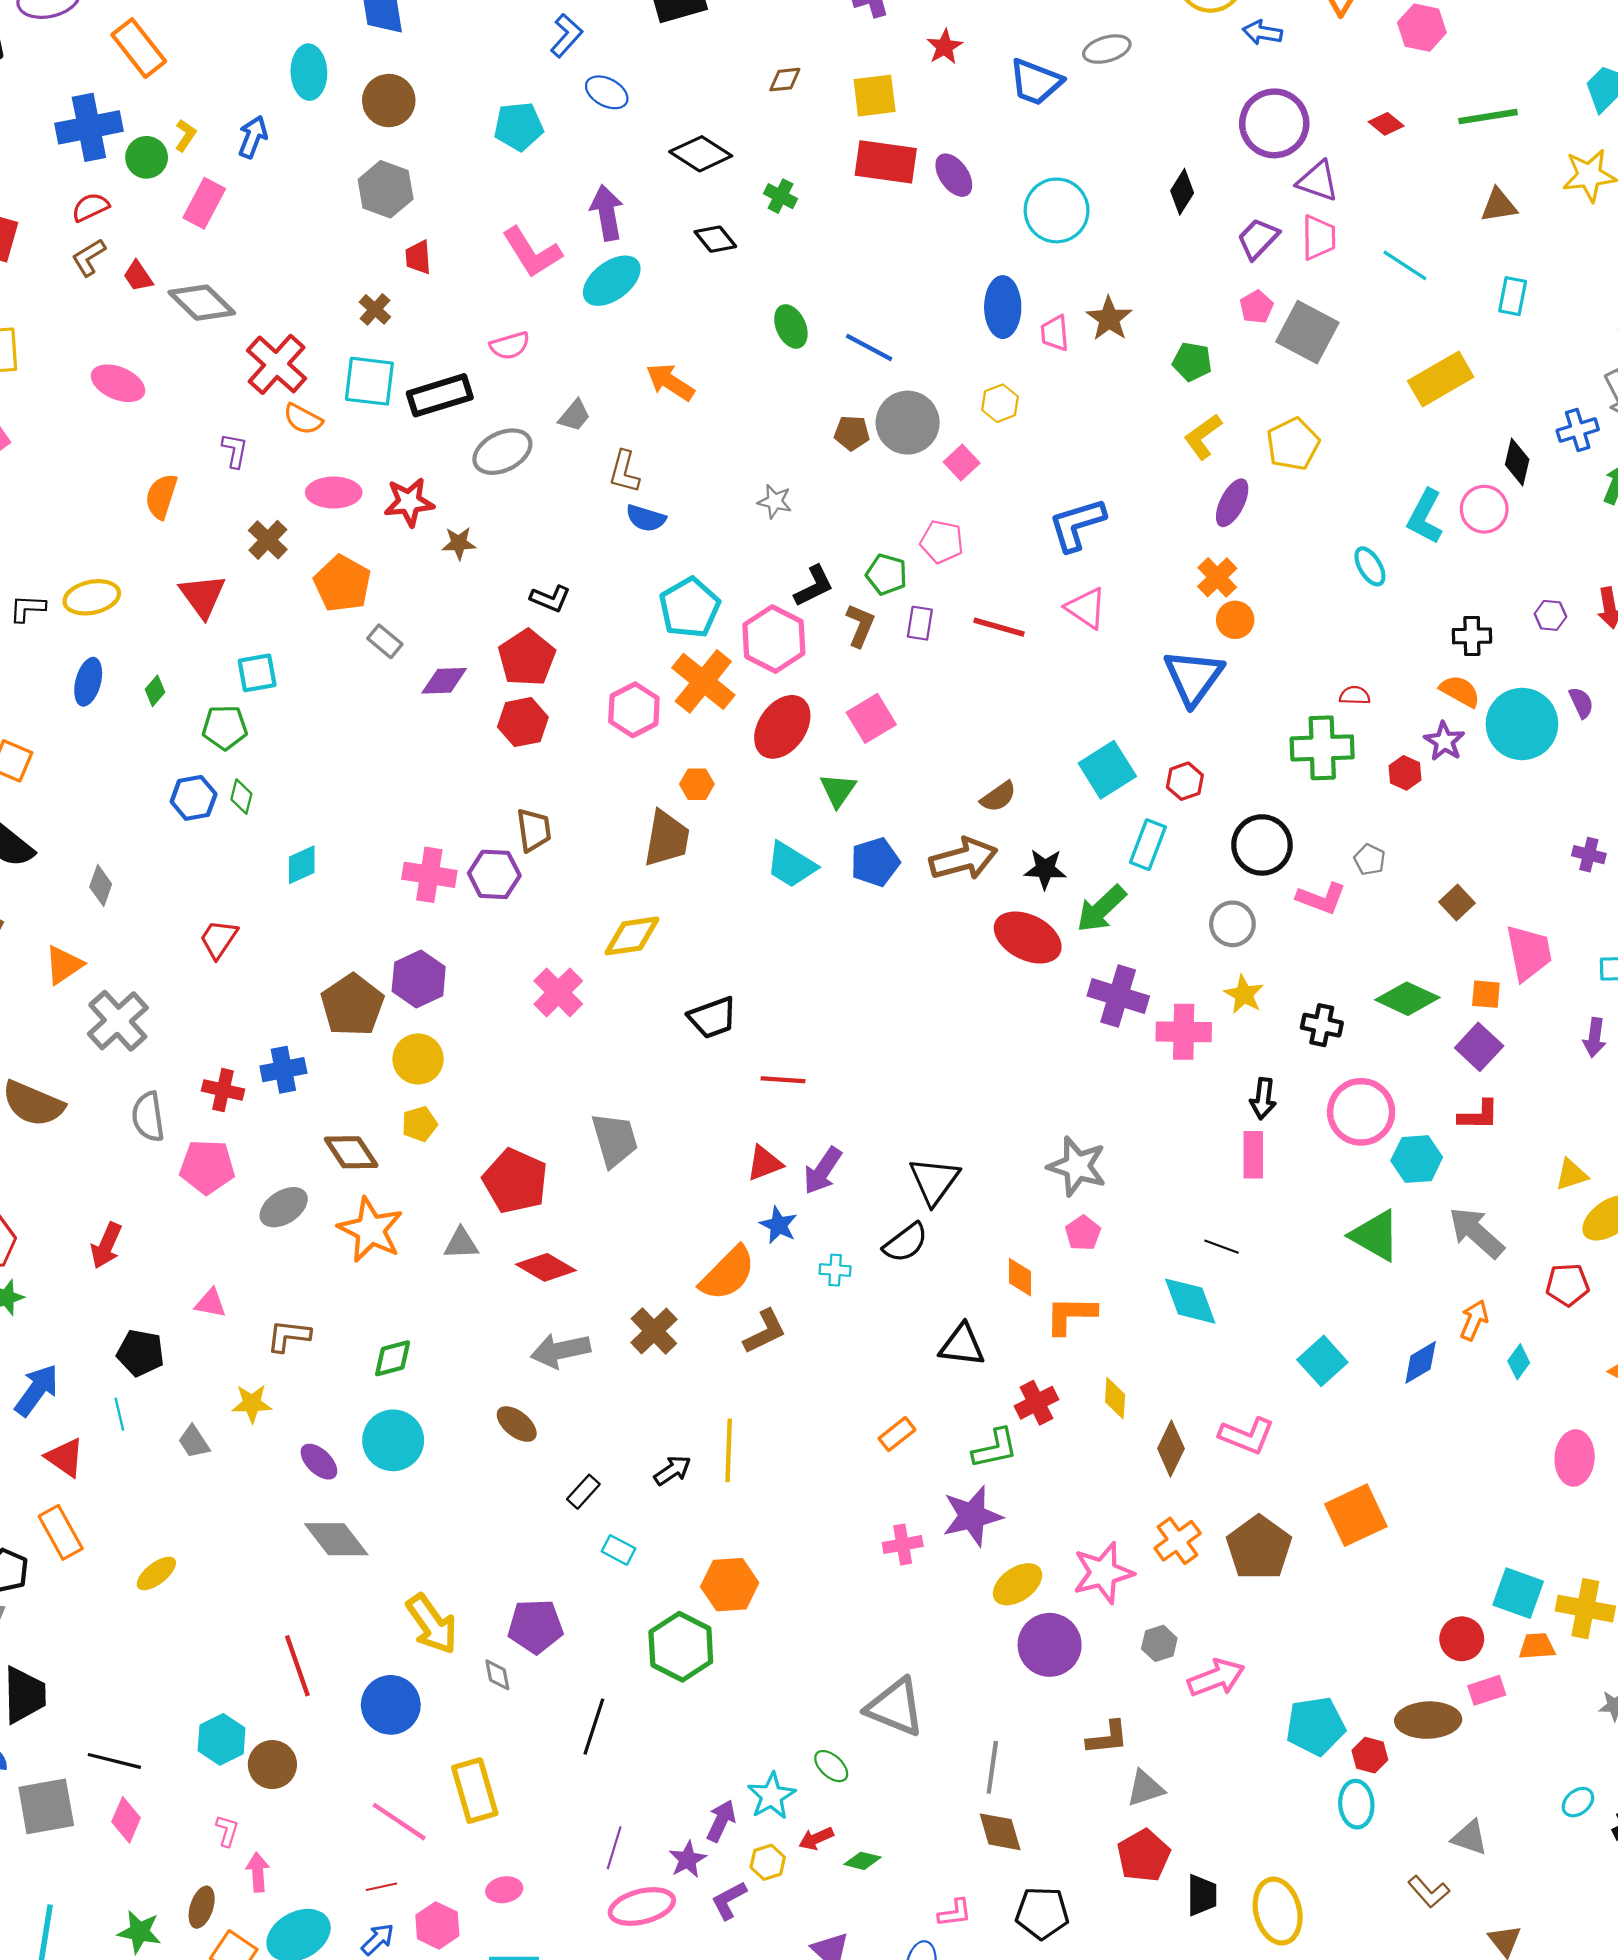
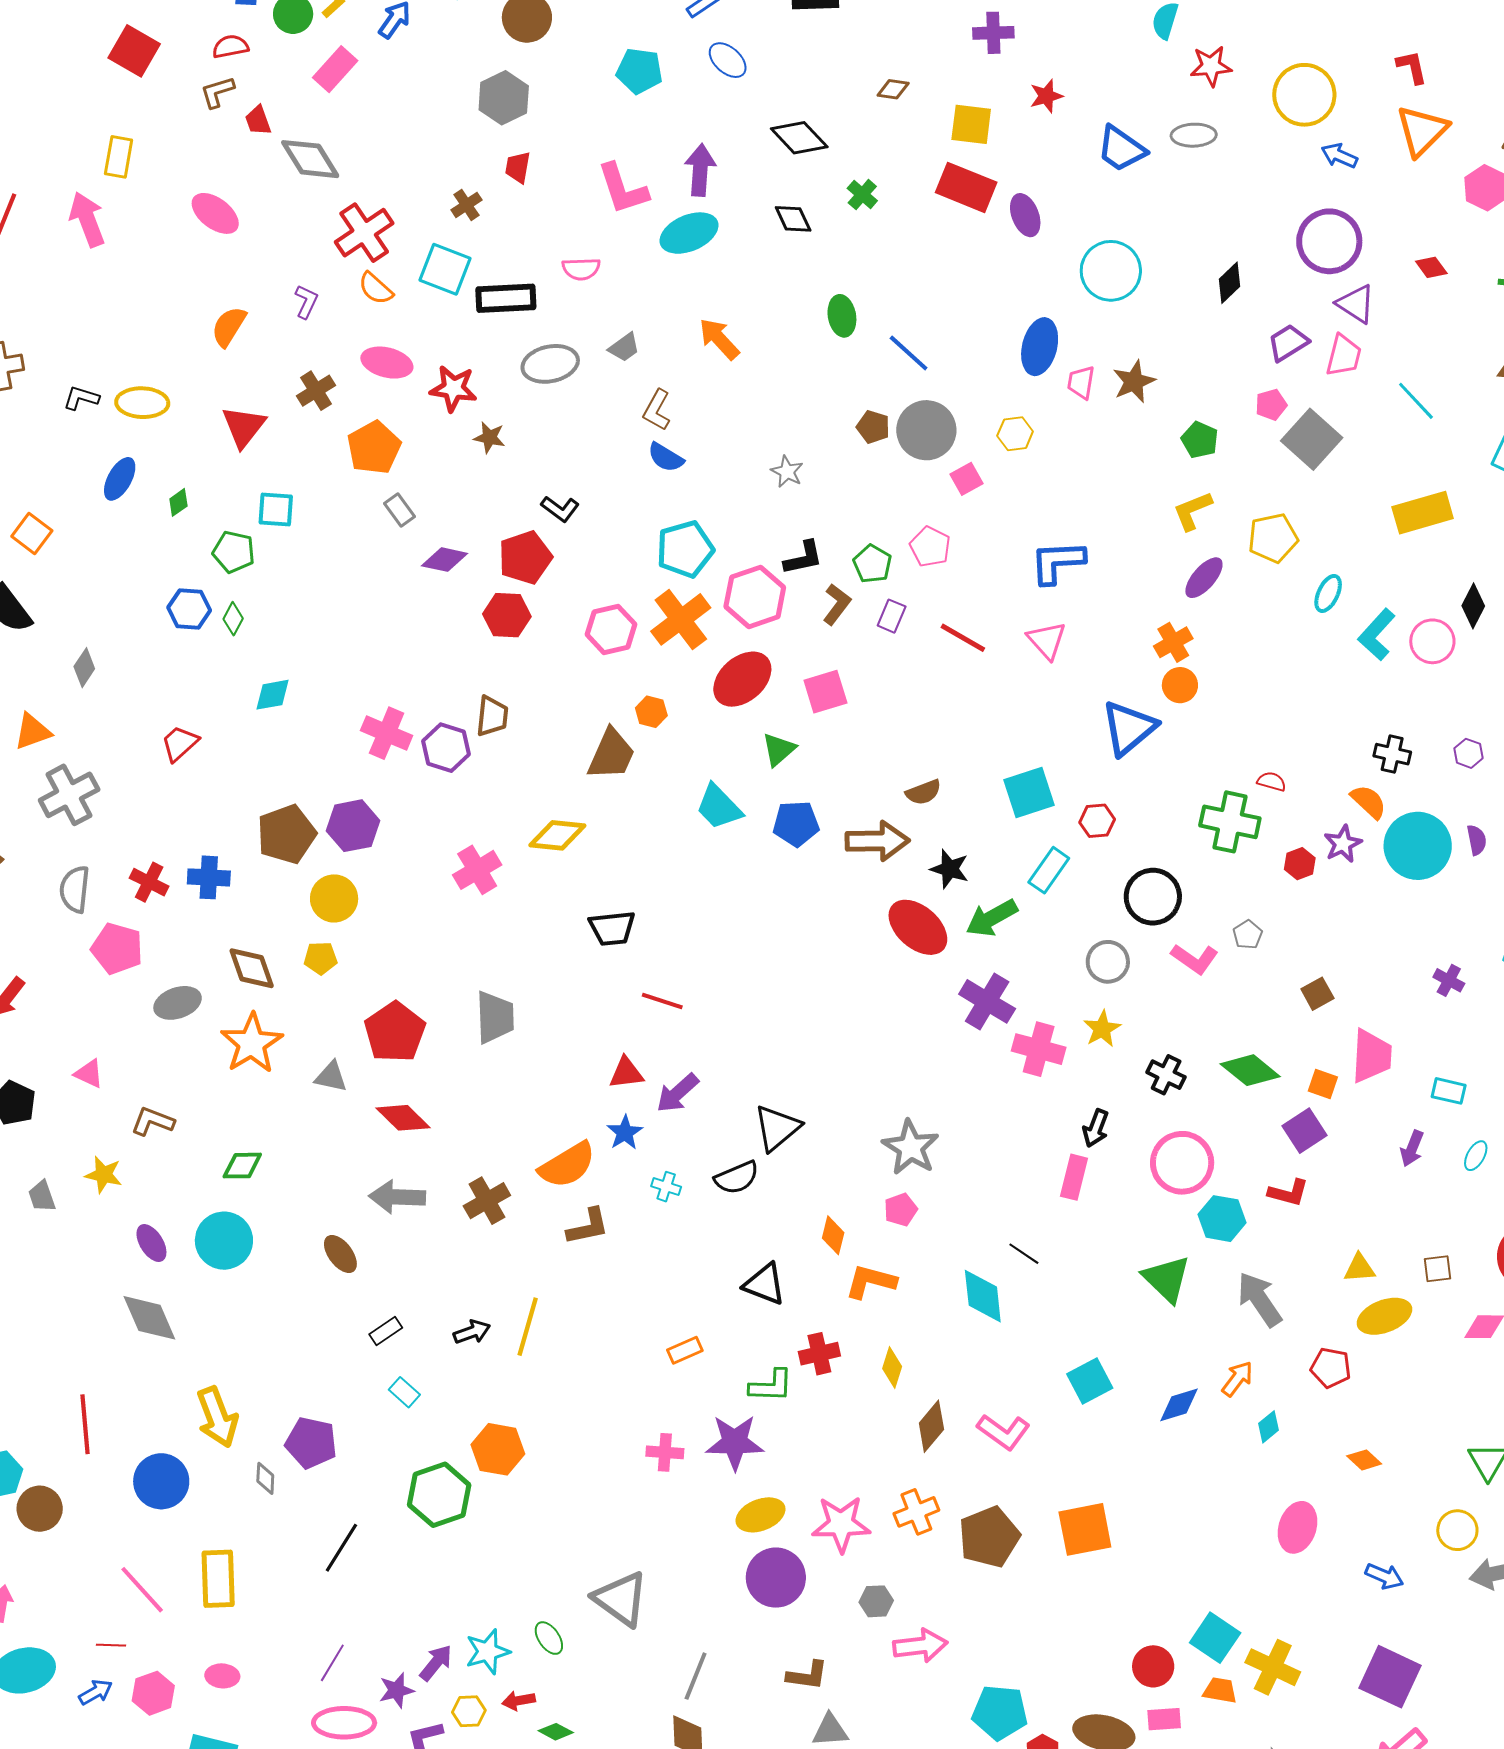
cyan ellipse: (1370, 566) -> (1328, 593), moved, turned 42

